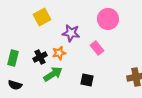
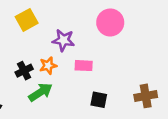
pink rectangle: (97, 48) -> (84, 66), moved, turned -48
black square: (87, 80) -> (99, 100), moved

